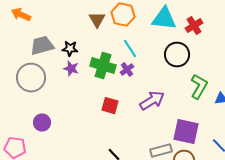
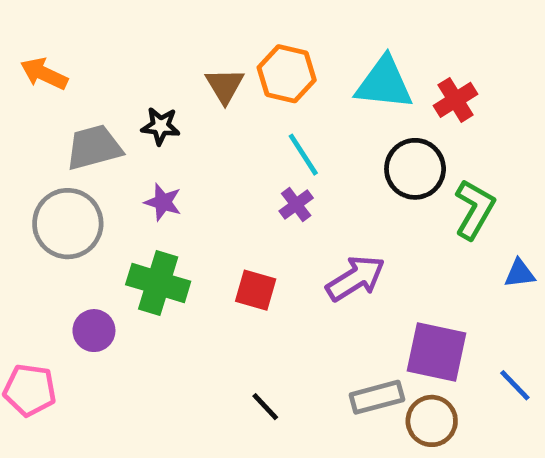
black star: (70, 49) -> (161, 126), moved
green cross: (103, 66) -> (158, 283), moved
green L-shape: (199, 87) -> (474, 209), moved

